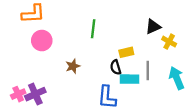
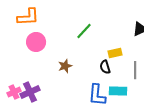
green line: (93, 29) -> (84, 31), turned 36
cyan rectangle: (130, 79) -> (118, 91), moved

